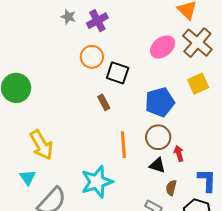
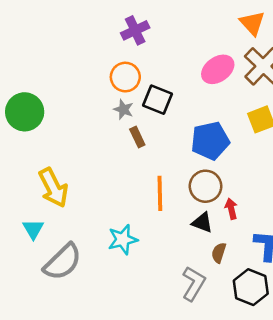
gray star: (68, 17) -> (123, 109), moved
cyan star: (97, 182) -> (123, 240), size x0.7

